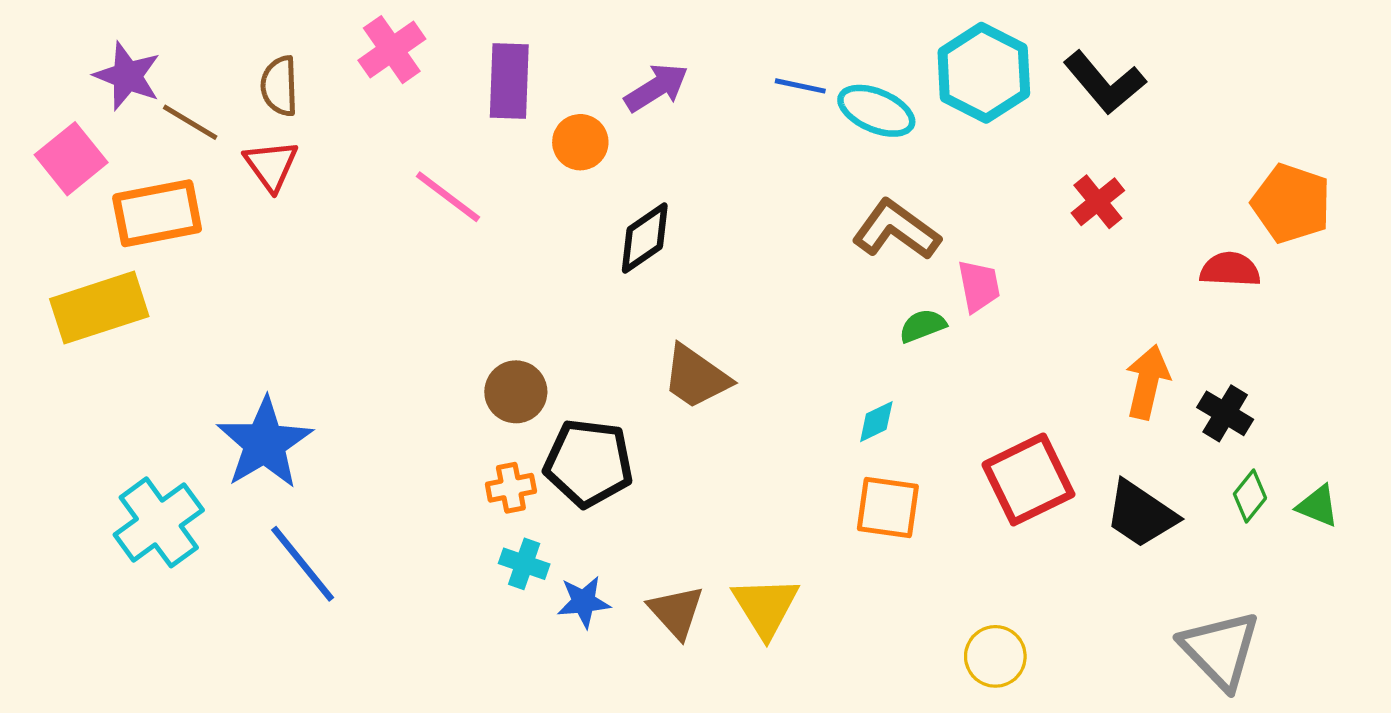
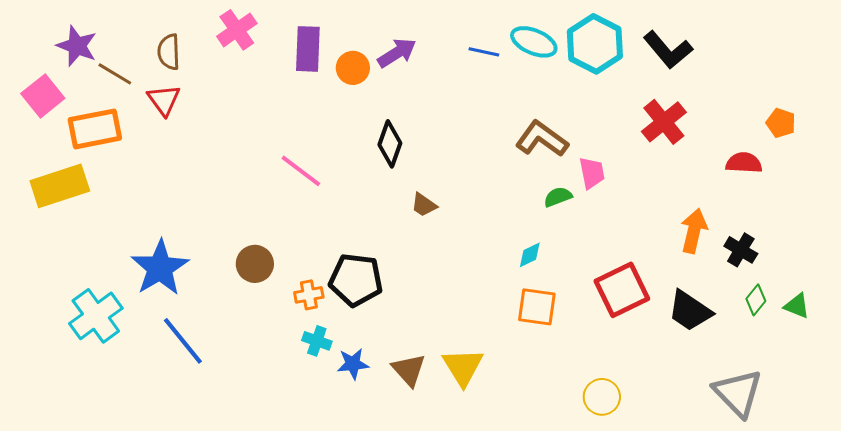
cyan ellipse: (876, 111) -> (534, 42), moved
orange circle: (580, 142) -> (353, 68), moved
pink line: (448, 197) -> (301, 171), moved
red cross: (1098, 202) -> (664, 122), size x1.4
orange pentagon: (1291, 203) -> (781, 123), size x0.6
black diamond: (645, 238) -> (390, 144), turned -36
brown trapezoid: (696, 377) -> (424, 205), moved, size x0.6
brown circle: (516, 392) -> (255, 264), moved

